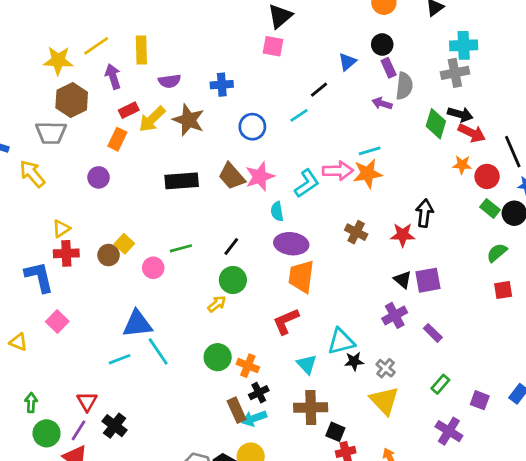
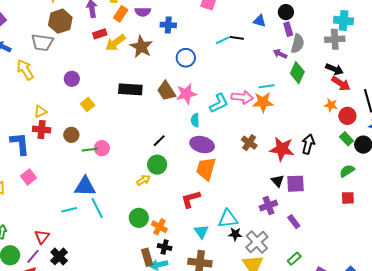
blue triangle: (347, 62) -> (260, 21), turned 48
purple semicircle: (170, 81) -> (143, 12), moved
black line: (319, 90) -> (237, 38), turned 40
cyan line: (299, 115) -> (223, 40), moved
green diamond: (436, 124) -> (297, 73), moved
orange rectangle: (117, 139) -> (121, 14), moved
black arrow: (424, 213) -> (308, 144), moved
red star: (403, 235) -> (282, 149), size x1.4
yellow square: (124, 244) -> (88, 105), moved
green line: (181, 248) -> (90, 150), moved
gray cross: (386, 368) -> (257, 242), size x1.6
black cross: (259, 393) -> (165, 247), turned 32

